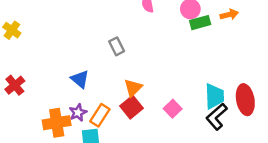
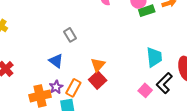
gray rectangle: (117, 46) -> (70, 35), moved
cyan trapezoid: (214, 96) -> (154, 57), moved
pink square: (173, 109) -> (145, 90), moved

